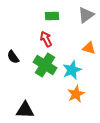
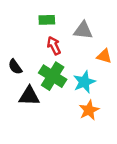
gray triangle: (86, 15) -> (83, 30), moved, turned 42
green rectangle: (52, 16) -> (47, 20), moved
black triangle: (25, 110) -> (29, 96), moved

